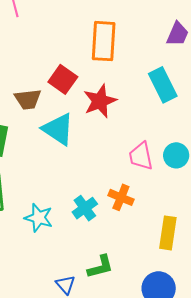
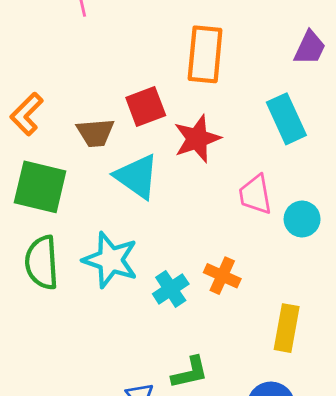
red square: (63, 79) -> (146, 107), turned 32
pink trapezoid: (141, 156) -> (255, 195), moved
cyan star: (39, 218) -> (110, 260), moved, size x1.4

